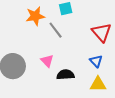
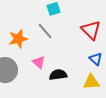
orange star: (35, 16) -> (18, 39), moved
blue triangle: (96, 61) -> (96, 59), moved

